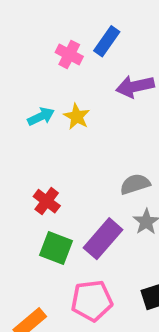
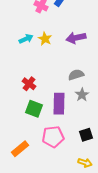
purple arrow: (135, 86) -> (76, 38), moved
purple rectangle: (103, 239) -> (59, 104), turned -40

